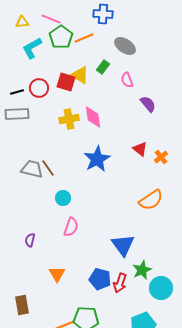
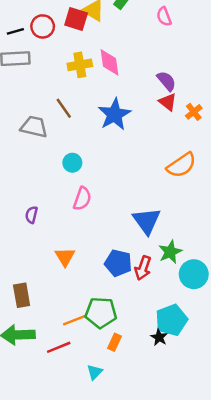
pink semicircle: (127, 80) -> (164, 17), moved
purple semicircle: (148, 104) -> (166, 81), moved
brown line: (48, 168) -> (64, 108), moved

